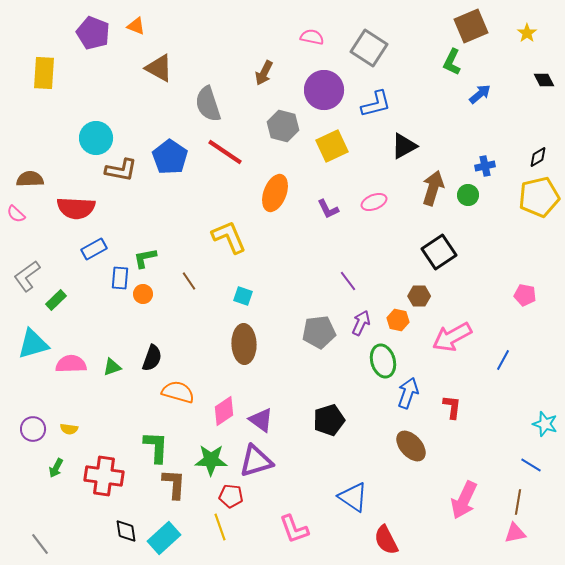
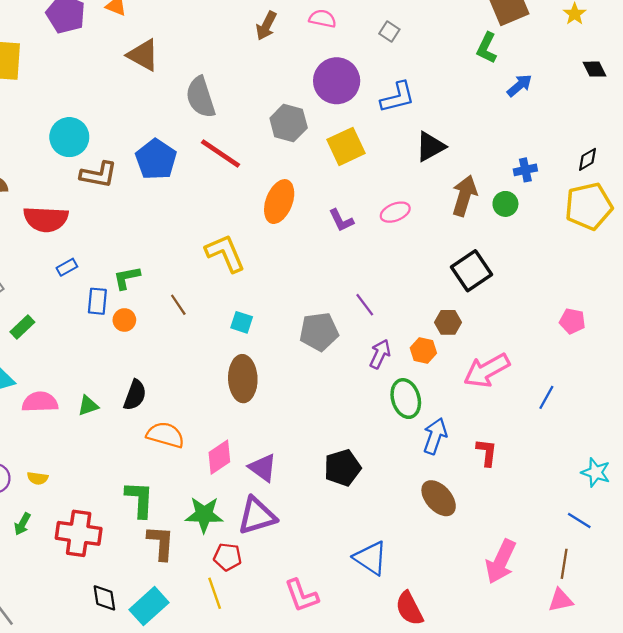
gray square: (369, 48) -> (389, 32), size x0.5
brown arrow: (264, 73) -> (266, 26), moved
blue rectangle: (94, 249) -> (67, 267), size x0.7
gray pentagon: (319, 332) -> (319, 332), moved

